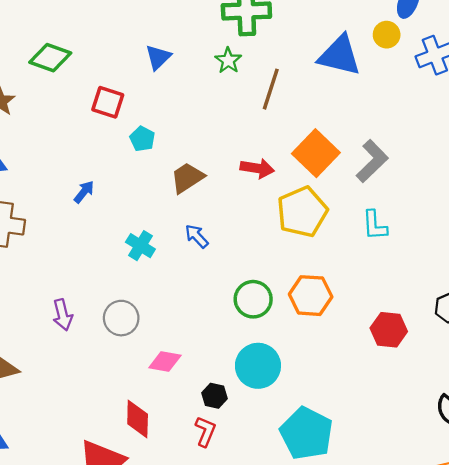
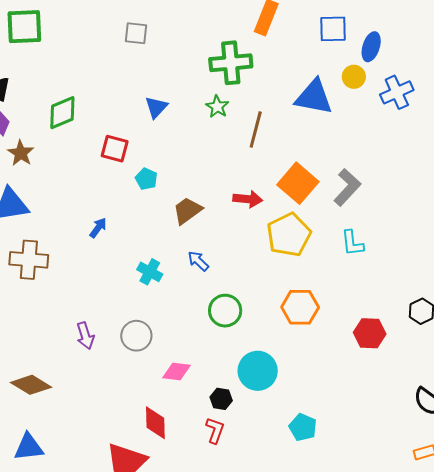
green diamond: (50, 58) -> (62, 113), turned -39
green circle: (253, 299) -> (225, 311), moved
cyan pentagon: (306, 433) -> (303, 427), size x0.6

